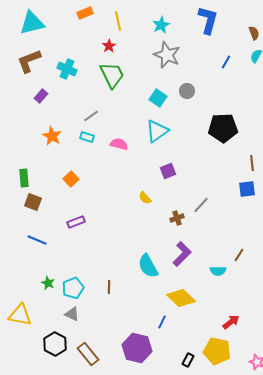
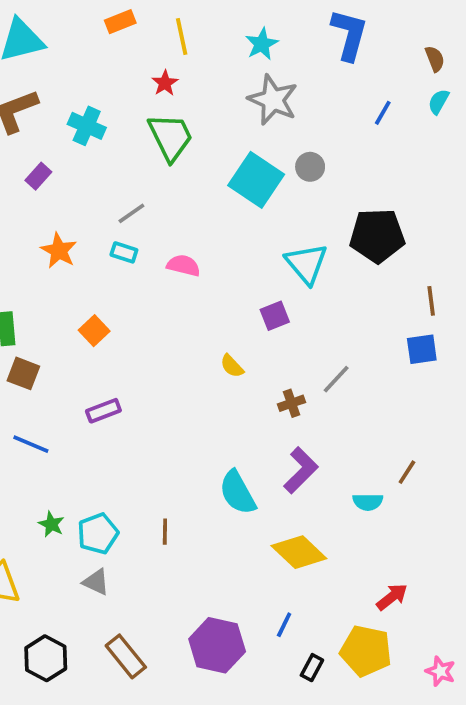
cyan square: (158, 98) -> (256, 180), size x1.6
cyan triangle: (157, 131) -> (306, 264), moved, turned -35
blue line: (162, 322) -> (284, 625), moved
black hexagon: (55, 344) -> (46, 658), moved

